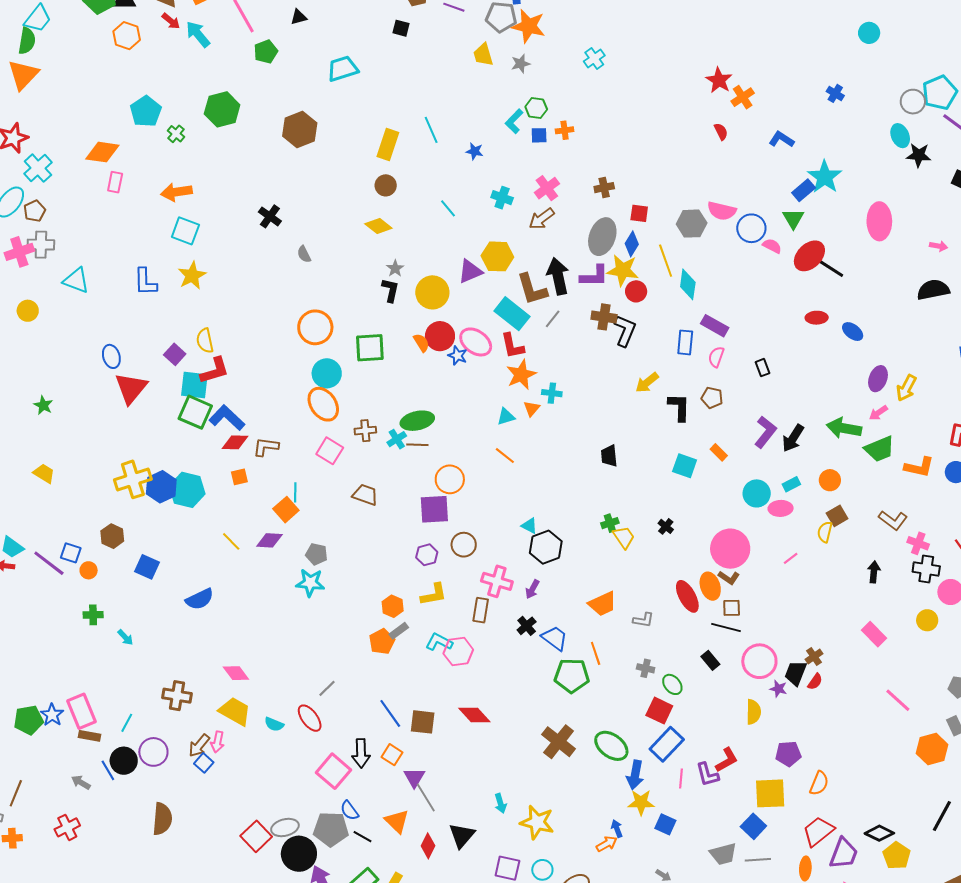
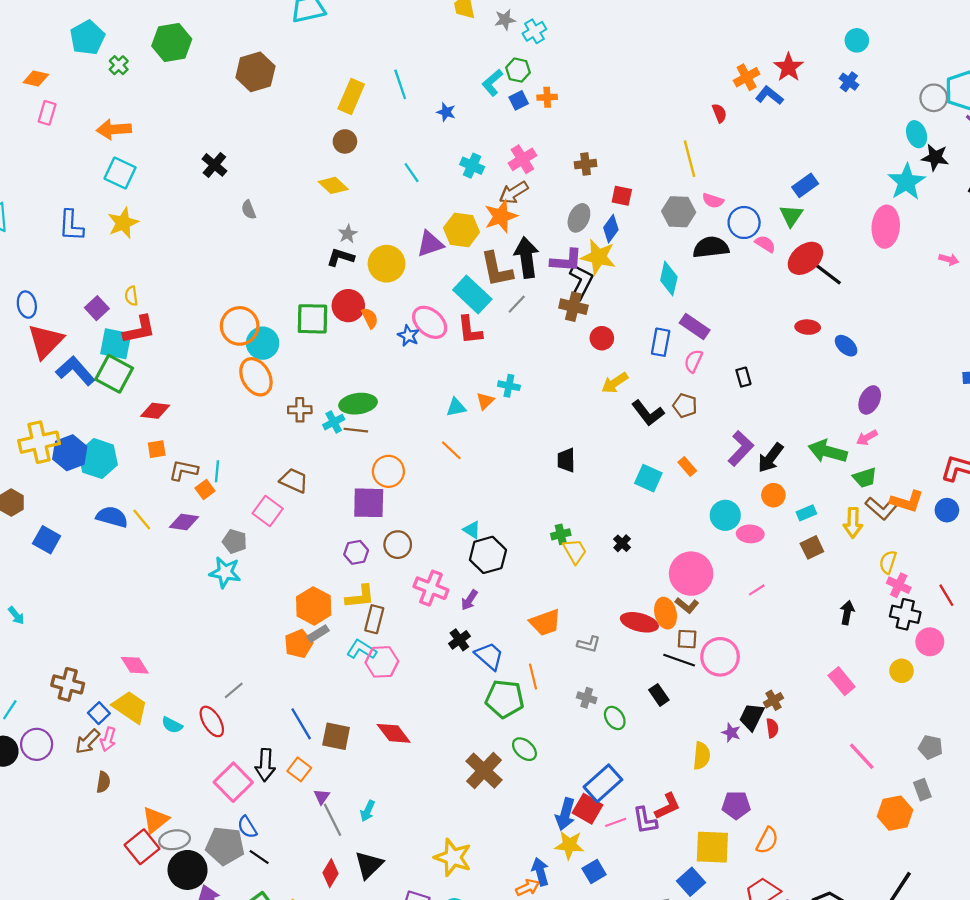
cyan circle: (869, 33) -> (857, 40), moved
cyan cross: (594, 58) -> (534, 31), moved
red star: (719, 80) -> (789, 67), moved
blue square: (539, 135) -> (519, 100), turned -30
blue L-shape: (781, 139) -> (769, 96), moved
orange diamond: (102, 152) -> (36, 79), size x0.7
cyan star: (825, 177) -> (907, 182), moved
pink semicircle: (722, 211) -> (713, 201), size x0.7
gray ellipse: (602, 237) -> (579, 218), size x0.7
yellow line: (666, 261) -> (690, 159), moved
black L-shape: (390, 290) -> (341, 257), turned -90
black semicircle: (933, 290) -> (711, 247), moved
red circle: (636, 291) -> (602, 338), moved
orange circle: (315, 327) -> (240, 326), moved
black L-shape: (625, 331) -> (581, 282), moved
red circle: (440, 336) -> (348, 306), moved
yellow semicircle: (205, 341) -> (131, 296), size x0.7
orange star: (521, 375) -> (501, 216), moved
yellow arrow: (906, 388) -> (853, 523), moved, turned -32
black L-shape: (679, 407) -> (648, 413), turned 136
blue L-shape: (227, 418) -> (75, 371), moved
brown L-shape: (266, 447) -> (183, 470), moved
green trapezoid: (879, 449) -> (865, 478), size x0.7
pink square: (330, 451) -> (268, 511), moved
orange circle: (830, 480) -> (773, 495), moved
cyan rectangle: (791, 484) -> (806, 513), moved
orange square: (286, 510) -> (205, 490), size x0.7
brown L-shape: (893, 520) -> (881, 508), moved
yellow semicircle: (825, 532) -> (888, 562), moved
red ellipse: (687, 596) -> (639, 622), turned -52
blue semicircle: (200, 599) -> (112, 517), moved, turned -144
orange hexagon: (393, 606) -> (314, 606), size x1.5
brown rectangle: (481, 610) -> (374, 619), moved
pink circle: (759, 661) -> (720, 657), moved
red semicircle: (815, 682) -> (772, 728), turned -48
red square: (659, 711) -> (588, 809), moved
green ellipse: (611, 746) -> (524, 749), moved, size x0.7
blue square: (204, 763) -> (99, 713), moved
purple triangle: (414, 777) -> (322, 797), size x0.7
pink line: (681, 778) -> (616, 822), turned 60
cyan arrow: (501, 803) -> (368, 811), moved, turned 36
brown semicircle: (162, 819) -> (103, 782), moved, size x0.6
orange triangle: (397, 821) -> (155, 820), moved, turned 32
blue square: (665, 824) -> (594, 872), turned 30
blue arrow: (617, 829) -> (540, 872), size x1.4

